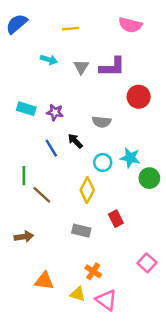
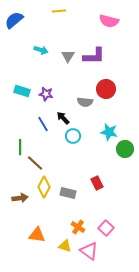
yellow line: (70, 29) -> (59, 11), moved
red circle: (139, 97) -> (106, 89), moved
cyan circle: (103, 162) -> (73, 136), moved
yellow diamond: (87, 190) -> (44, 187), moved
pink square: (147, 263) -> (106, 228), moved

